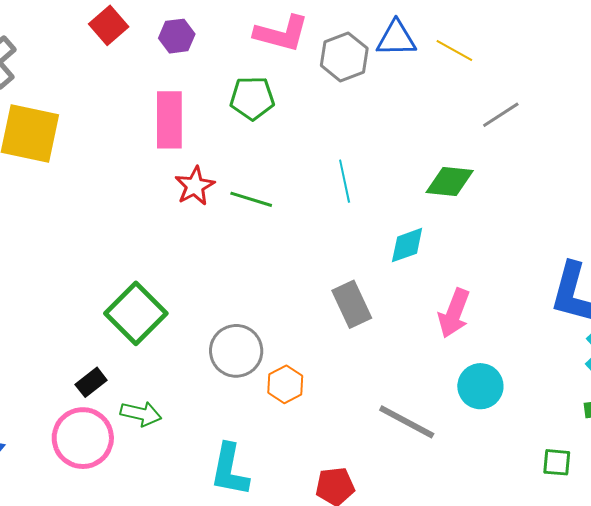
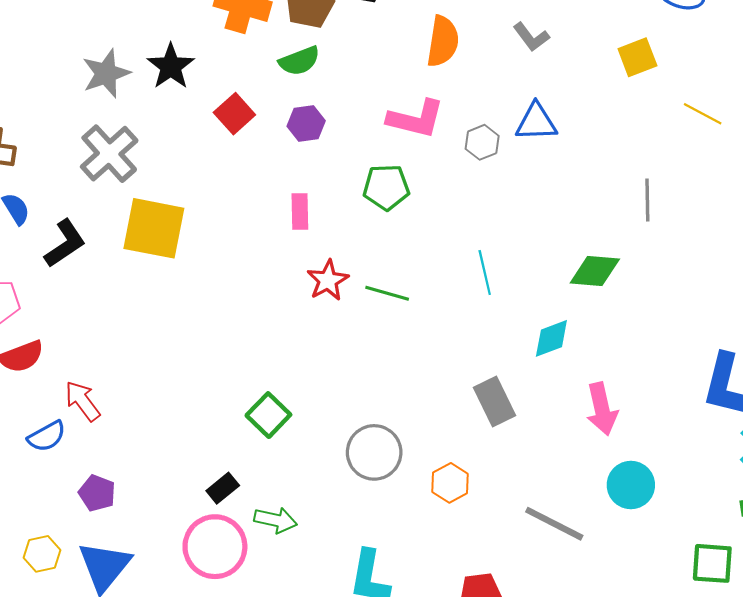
yellow line: (454, 51) -> (703, 114), moved
gray hexagon: (344, 57) -> (482, 142), size x0.7
gray line: (501, 115) -> (647, 200), turned -57
pink rectangle: (169, 120) -> (300, 212), size x0.6
green square: (136, 313) -> (268, 415), size x0.7
pink arrow: (454, 313) -> (602, 409), turned -33
orange hexagon: (285, 384) -> (450, 483), moved
green square: (557, 462) -> (712, 563), size x1.4

